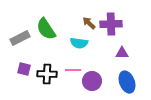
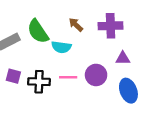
brown arrow: (89, 23) -> (76, 25), moved
cyan semicircle: (79, 43) -> (61, 47), moved
purple circle: (92, 81) -> (96, 75), moved

